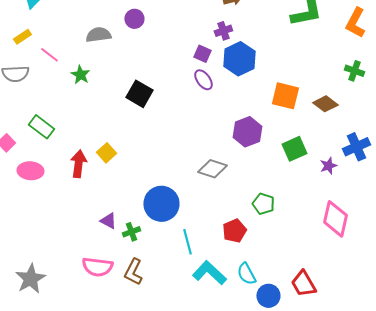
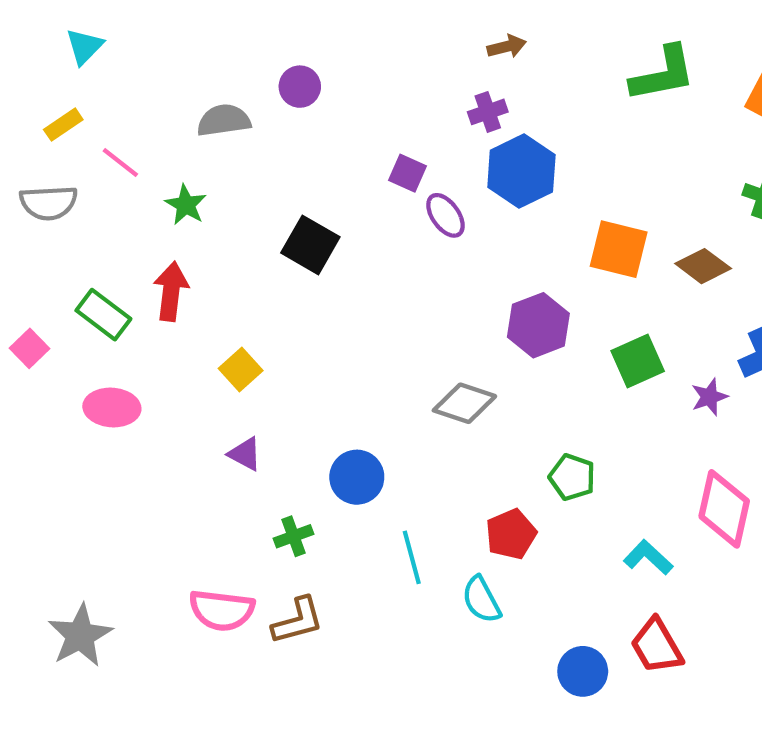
purple square: (202, 54) -> (407, 173), moved
red arrow: (78, 164) -> (171, 291), moved
pink ellipse: (30, 171) -> (112, 407), moved
blue circle: (161, 204) -> (357, 477), size x0.7
purple triangle: (108, 221) -> (245, 454), moved
brown L-shape: (133, 272) -> (298, 621), turned -132
cyan L-shape: (209, 273) -> (648, 557), moved, size x0.7
cyan semicircle: (246, 274) -> (481, 600), moved

